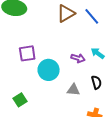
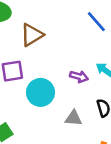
brown triangle: (66, 14) -> (32, 35), moved

